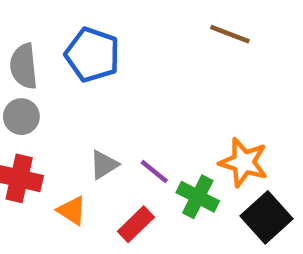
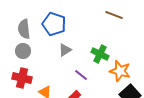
gray triangle: (104, 165) -> (65, 50), moved
green cross: (198, 197) -> (100, 54), moved

